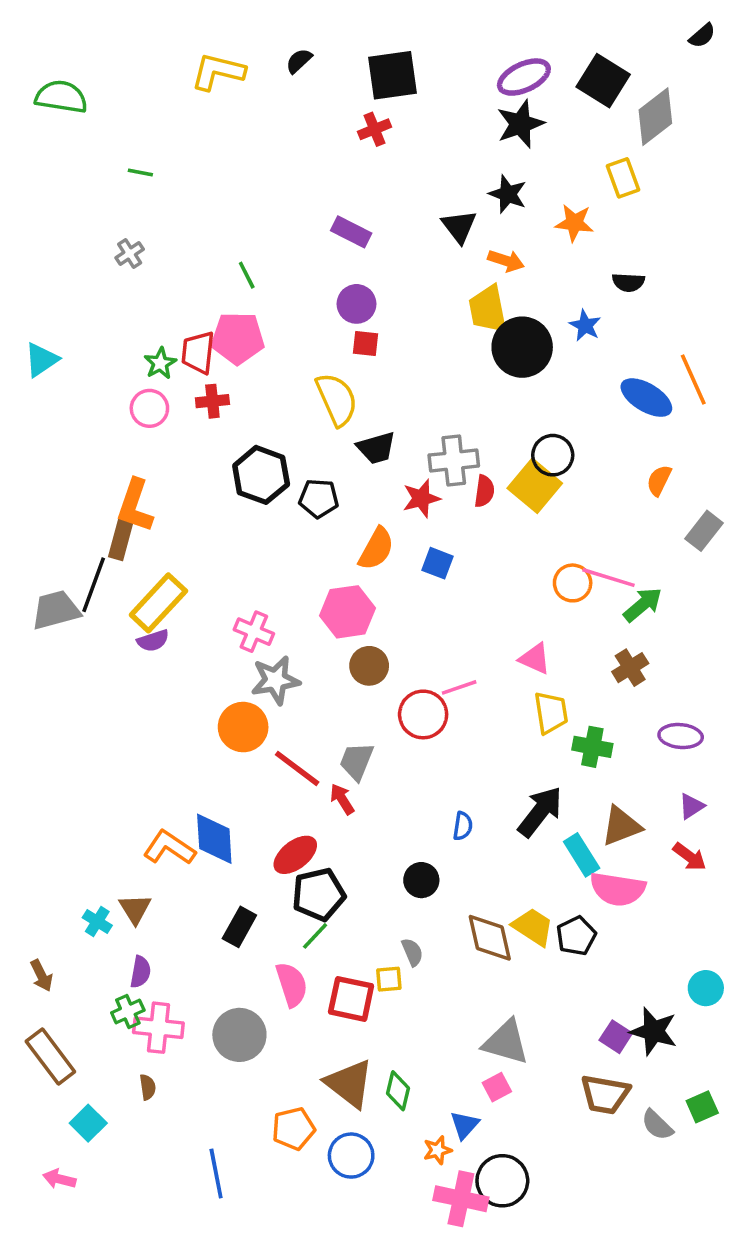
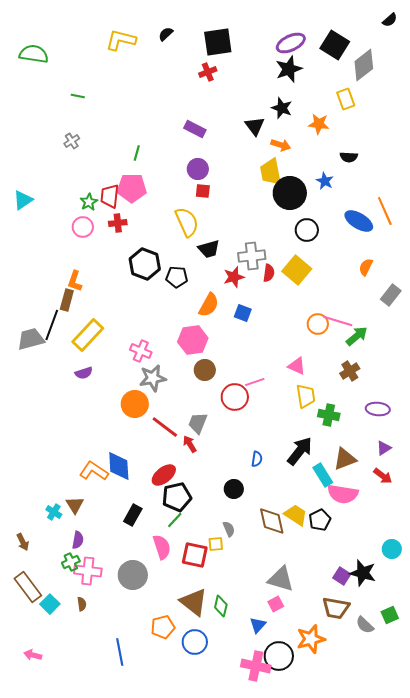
green line: (247, 275) -> (137, 153), turned 42
black circle: (553, 455) -> (307, 230), moved
orange L-shape: (135, 506) -> (75, 281), size x0.7
purple semicircle: (153, 641) -> (84, 373), moved
cyan square: (88, 1123) -> (50, 604), moved
orange star: (438, 1150) -> (311, 639), moved, size x1.8

